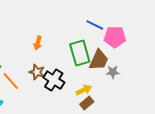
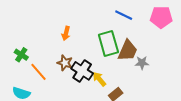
pink pentagon: (115, 37) -> (161, 17), moved
yellow arrow: (84, 90) -> (99, 79), moved, turned -105

